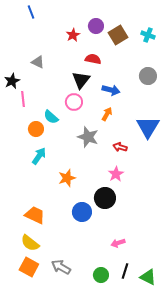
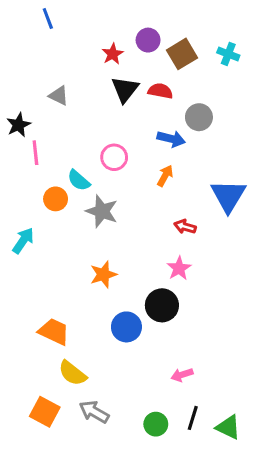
red semicircle: (93, 59) -> (160, 91), moved
gray circle: (148, 76) -> (199, 117), moved
black triangle: (81, 80) -> (125, 89), moved
gray star: (88, 137) -> (102, 211), moved
cyan arrow: (39, 156) -> (23, 241), moved
yellow semicircle: (30, 243) -> (72, 373), moved

